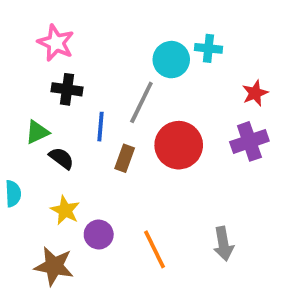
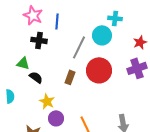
cyan circle: (171, 60) -> (102, 35), moved
blue line: (101, 127) -> (57, 21), moved
green triangle: (37, 132) -> (23, 63), turned 40
yellow star: (65, 210) -> (47, 101), moved

